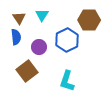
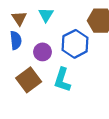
cyan L-shape: (67, 81) -> (62, 80), moved

